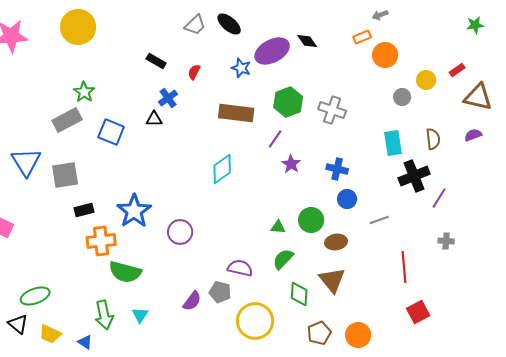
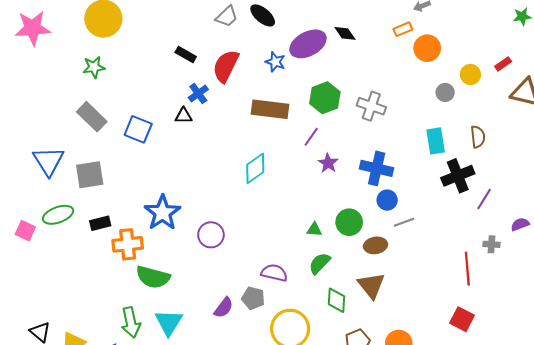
red semicircle: (194, 72) -> (226, 66), size x2.0
green star: (84, 92) -> (94, 67), moved, turned 30
gray rectangle: (67, 120) -> (92, 117), turned 72
purple semicircle: (473, 135) -> (520, 224), moved
blue cross: (337, 169) -> (377, 168), size x1.4
black rectangle: (84, 210) -> (100, 223), moved
gray line: (379, 220) -> (404, 222), moved
red line: (404, 267) -> (467, 269), moved
green ellipse: (35, 296) -> (58, 215), moved
red square: (418, 312) -> (462, 319), turned -35
cyan triangle: (140, 315) -> (169, 322), size x1.6

